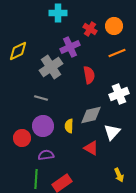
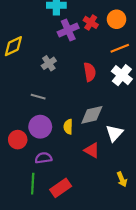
purple cross: (70, 47) -> (68, 30), moved
gray cross: (51, 67) -> (49, 63), size x0.6
white cross: (119, 94) -> (122, 75), moved, turned -30

